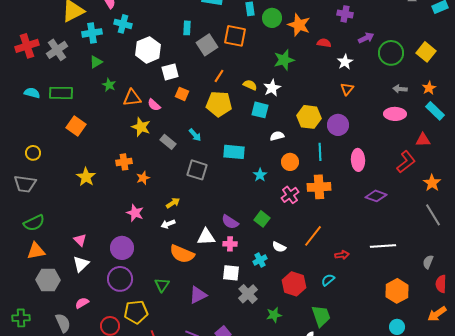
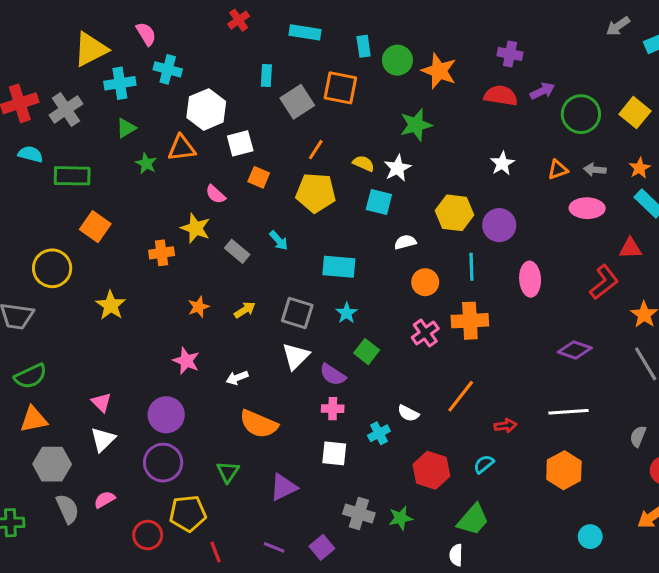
red semicircle: (324, 43) -> (501, 96), moved, size x1.5
white star: (345, 62) -> (502, 163), moved
orange triangle: (347, 89) -> (558, 170), moved, turned 32
cyan semicircle: (32, 93) -> (30, 154), moved
orange triangle: (132, 98) -> (182, 148), moved
yellow circle: (33, 153) -> (52, 268), moved, size x1.6
orange cross: (124, 162) -> (162, 253), moved
gray square: (197, 170) -> (297, 313), moved
cyan star: (260, 175) -> (347, 313), moved
purple diamond: (376, 196) -> (575, 350), moved
yellow arrow: (173, 203) -> (245, 310), moved
green square: (262, 219) -> (367, 352), moved
white triangle: (206, 237) -> (296, 356), moved, turned -42
orange hexagon: (397, 291) -> (564, 470), moved
gray cross: (248, 294) -> (359, 513), moved, turned -30
green trapezoid: (321, 316) -> (473, 520), turned 60
gray semicircle: (63, 323) -> (67, 509), moved

